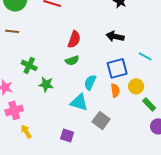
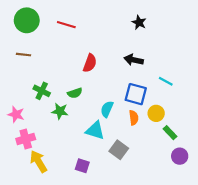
green semicircle: (72, 60) -> (75, 93), moved
blue square: (117, 68) -> (136, 94), turned 30
yellow arrow: (26, 131) -> (38, 161), size x1.5

